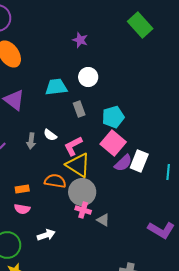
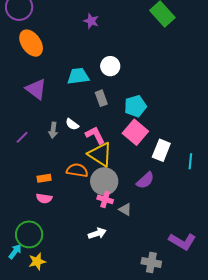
purple star: (80, 40) -> (91, 21), moved
pink L-shape: (73, 146) -> (95, 135), turned 90
purple semicircle: (123, 163) -> (145, 180), moved
purple L-shape: (161, 230) -> (182, 241), moved
white arrow: (46, 235) -> (97, 233), moved

